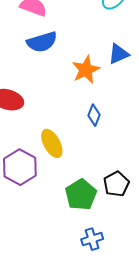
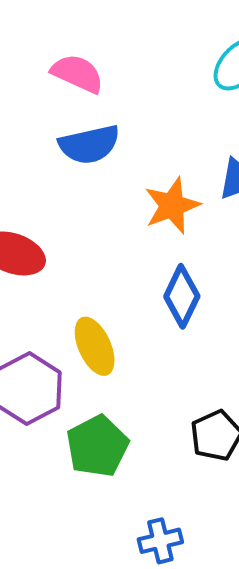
blue diamond: (94, 115) -> (182, 296), size x1.4
green pentagon: (81, 195) -> (97, 446), moved

